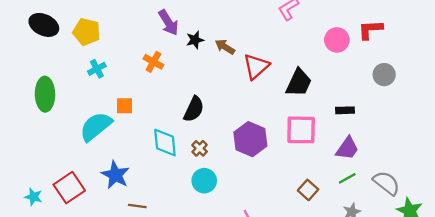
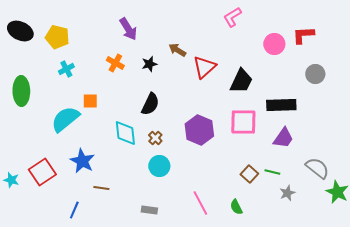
black star: (195, 40) -> (149, 64), moved
black rectangle: (345, 110) -> (281, 105), size x1.8
green line: (347, 178) -> (272, 172), moved, turned 42

